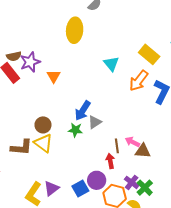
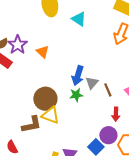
cyan triangle: (111, 64) -> (79, 19), moved
brown circle: (43, 125) -> (45, 99), size x1.5
brown line: (117, 146) -> (108, 90), moved
red arrow: (110, 161) -> (116, 114), turned -152

